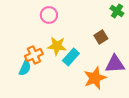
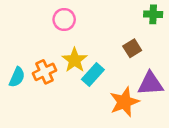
green cross: (117, 11) -> (153, 14), turned -32
yellow star: (57, 46) -> (75, 60), turned 30
cyan semicircle: (25, 68) -> (17, 77), moved

